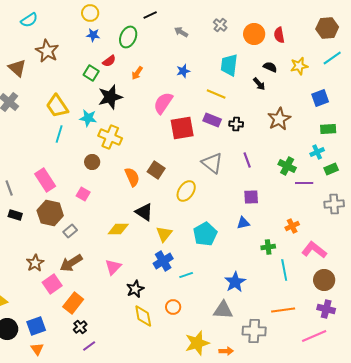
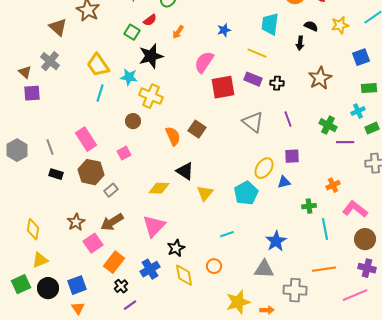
black arrow: (259, 84) -> (300, 43), turned 48
yellow ellipse: (186, 191) -> (264, 168), moved
pink square: (83, 194) -> (124, 153), turned 32
blue cross: (163, 261) -> (150, 269), moved
pink triangle: (113, 267) -> (154, 226), size x1.4

